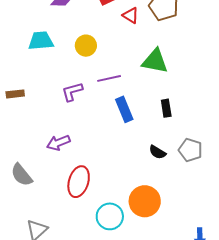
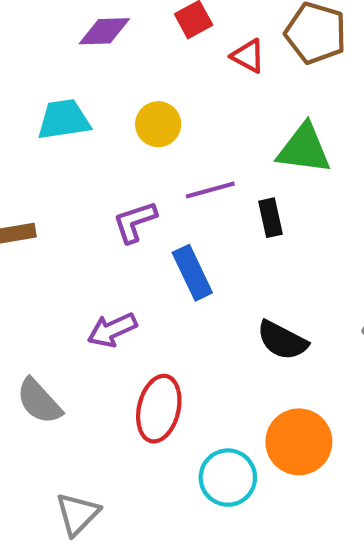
black rectangle: (166, 108) -> (271, 218), moved
blue rectangle: (124, 109) -> (192, 273), moved
black semicircle: (157, 152) -> (282, 340), moved, size x1.4

